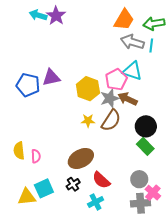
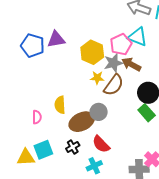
yellow star: (88, 121) -> (97, 78), moved
yellow semicircle: (19, 151) -> (60, 105), moved
gray circle: (139, 179) -> (99, 112), moved

